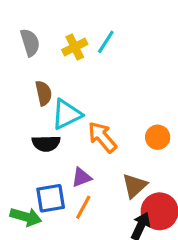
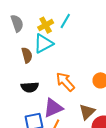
cyan triangle: (67, 114) -> (43, 44), moved
purple triangle: (81, 177) -> (53, 108), size x1.5

